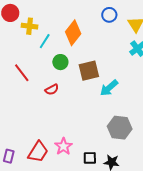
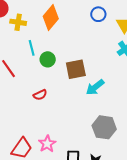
orange diamond: (73, 33) -> (51, 18), moved
cyan line: (45, 41) -> (32, 48), moved, turned -49
red semicircle: (52, 90) -> (40, 95), moved

